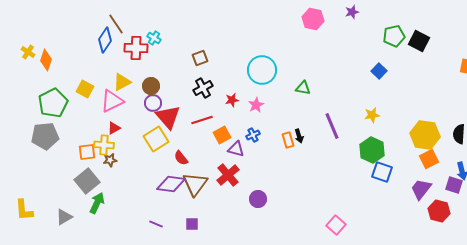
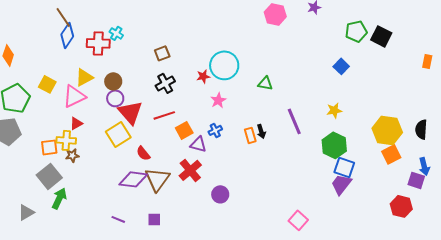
brown line: (116, 24) -> (63, 17), moved
red star: (232, 100) -> (203, 76), moved
purple trapezoid: (421, 189) -> (341, 184), moved

